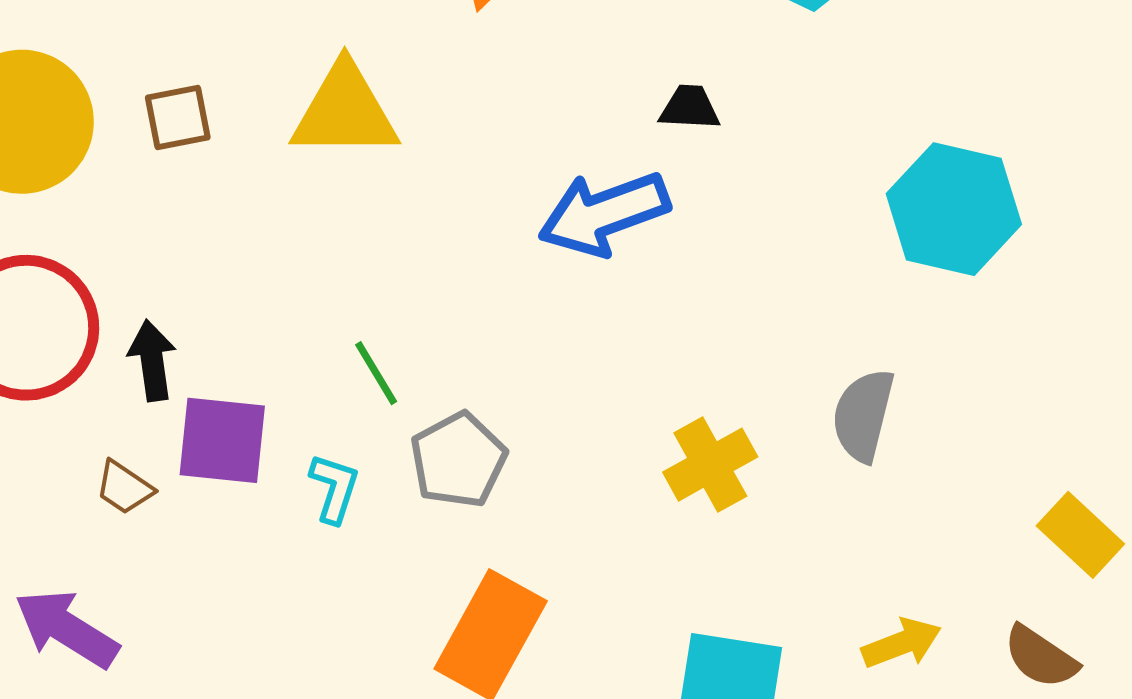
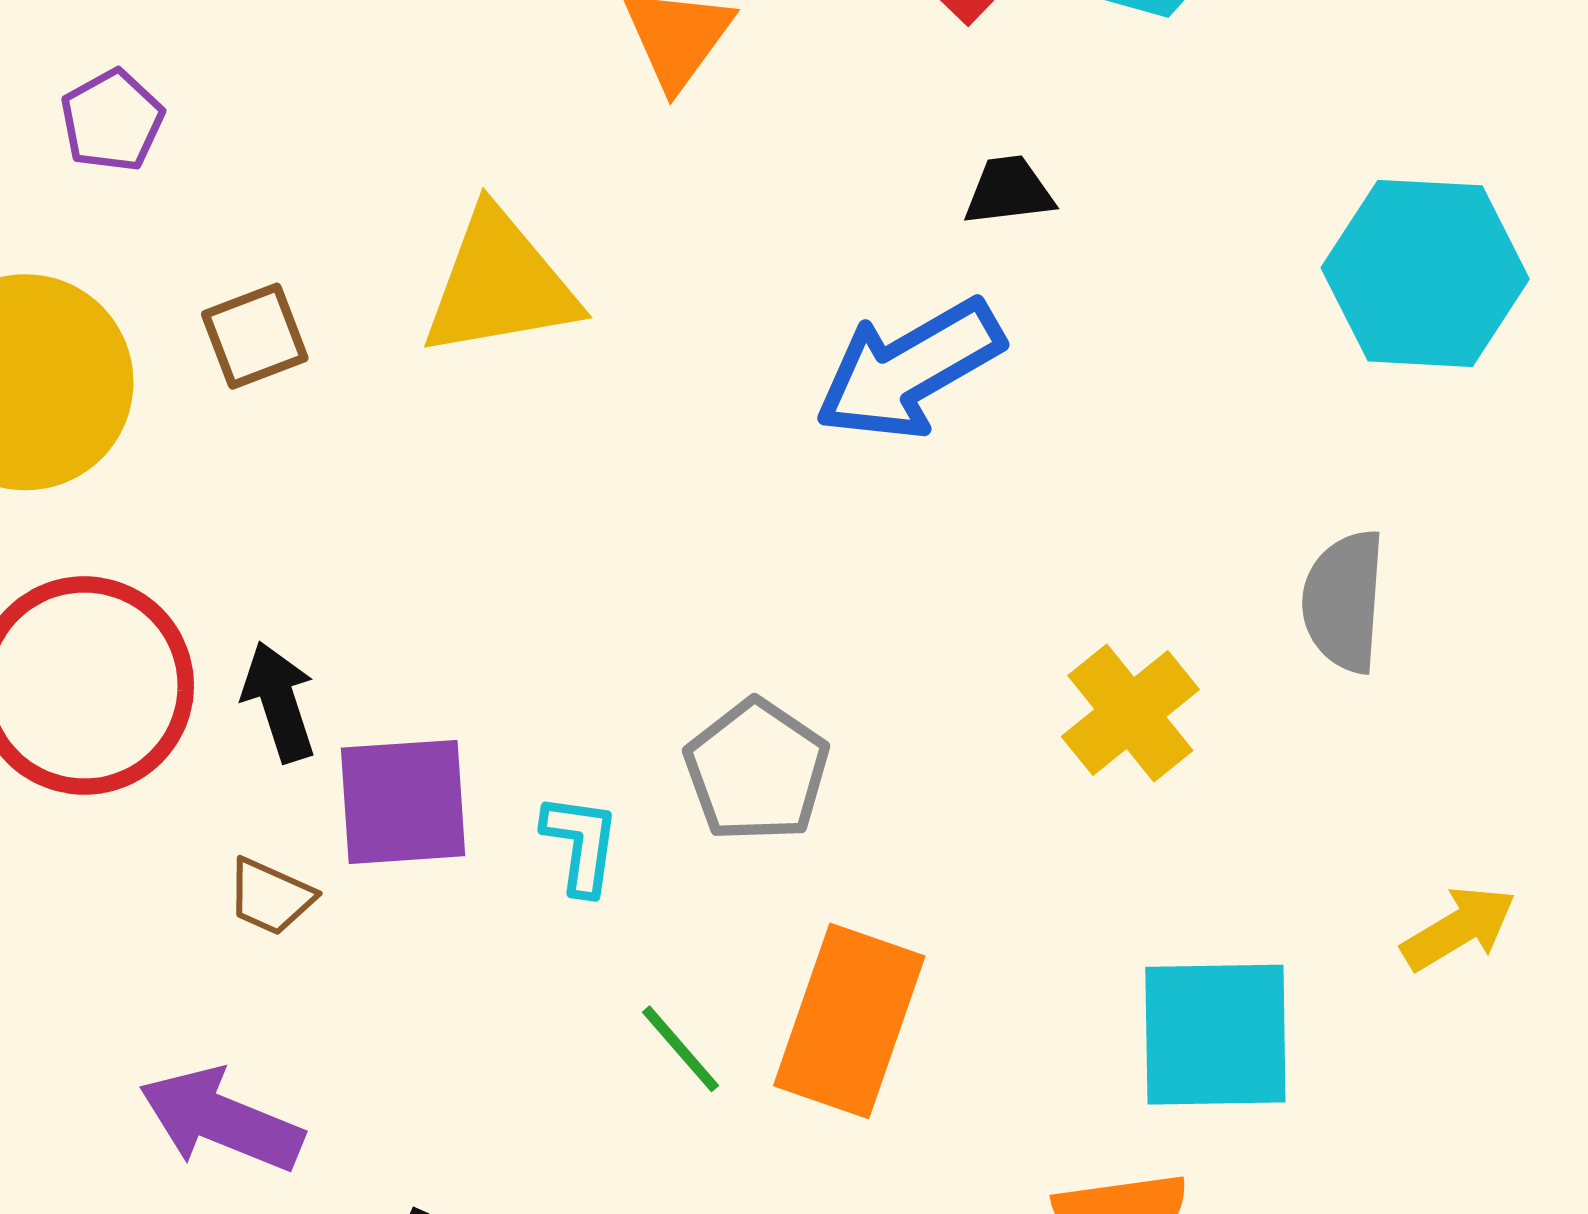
green line: (376, 373) -> (681, 1049), moved

